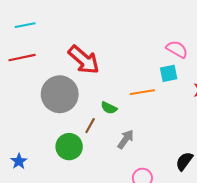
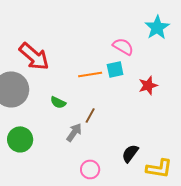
orange line: (142, 92) -> (90, 74), moved
brown line: (90, 126) -> (90, 115), moved

